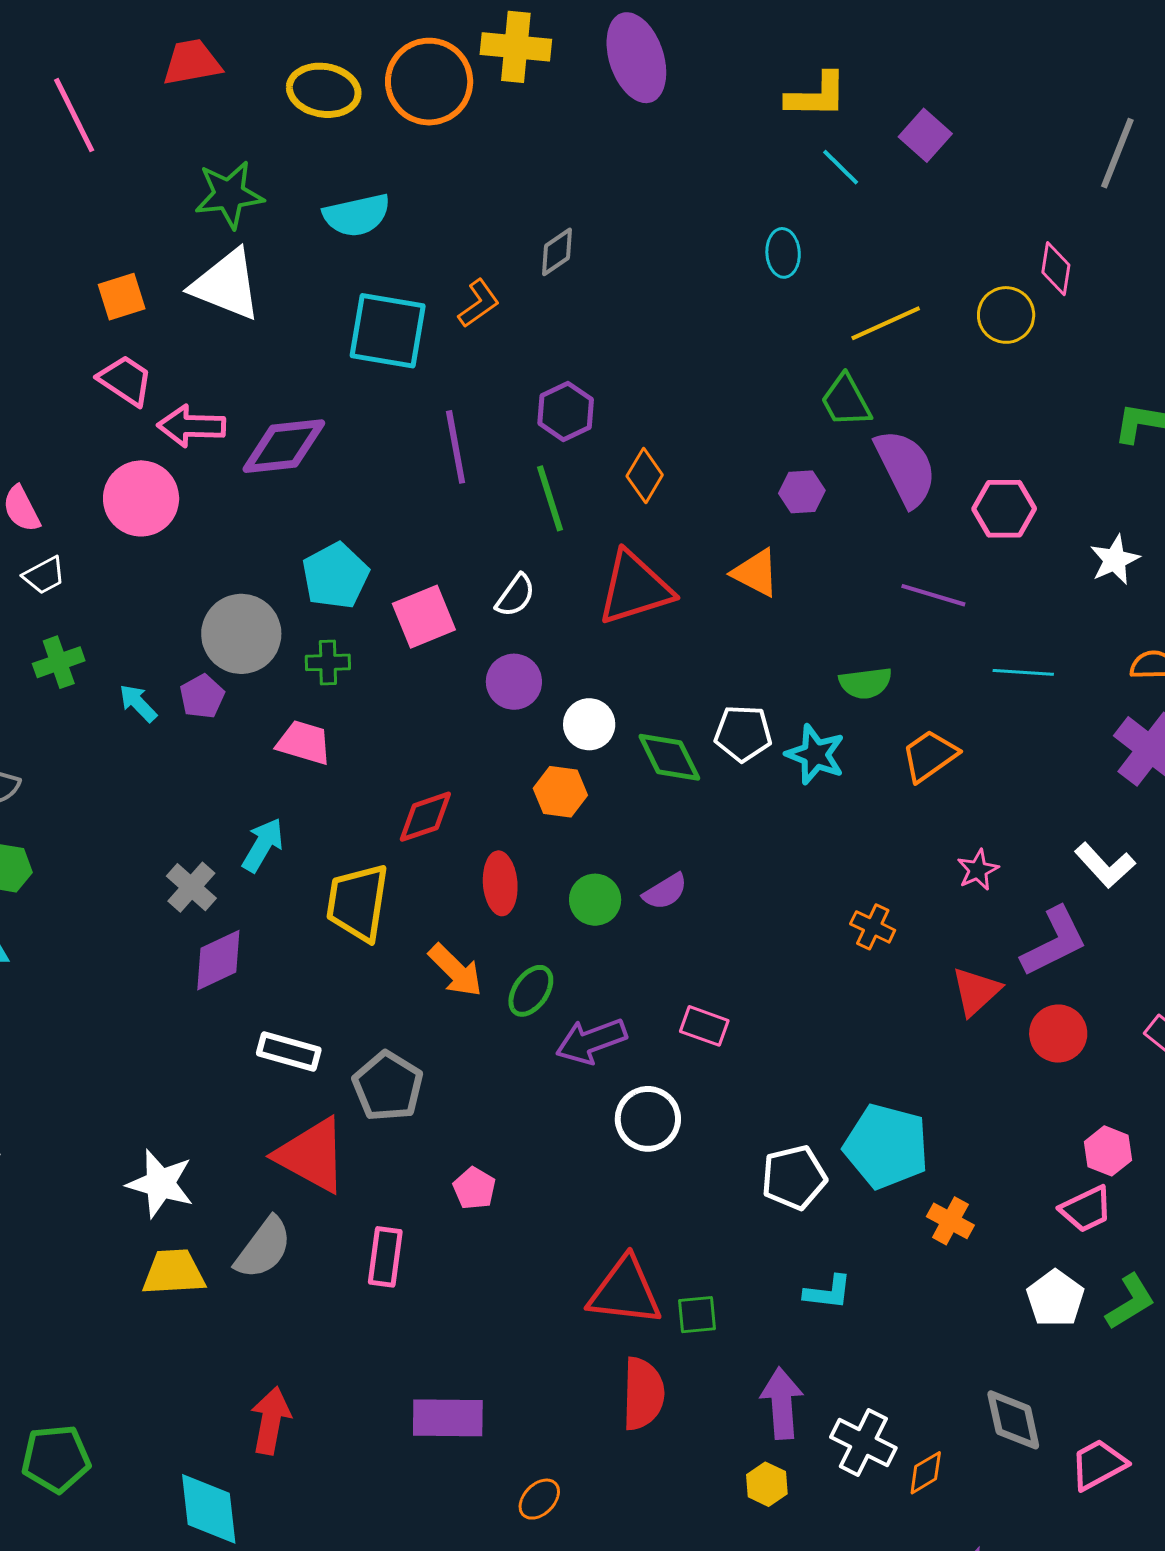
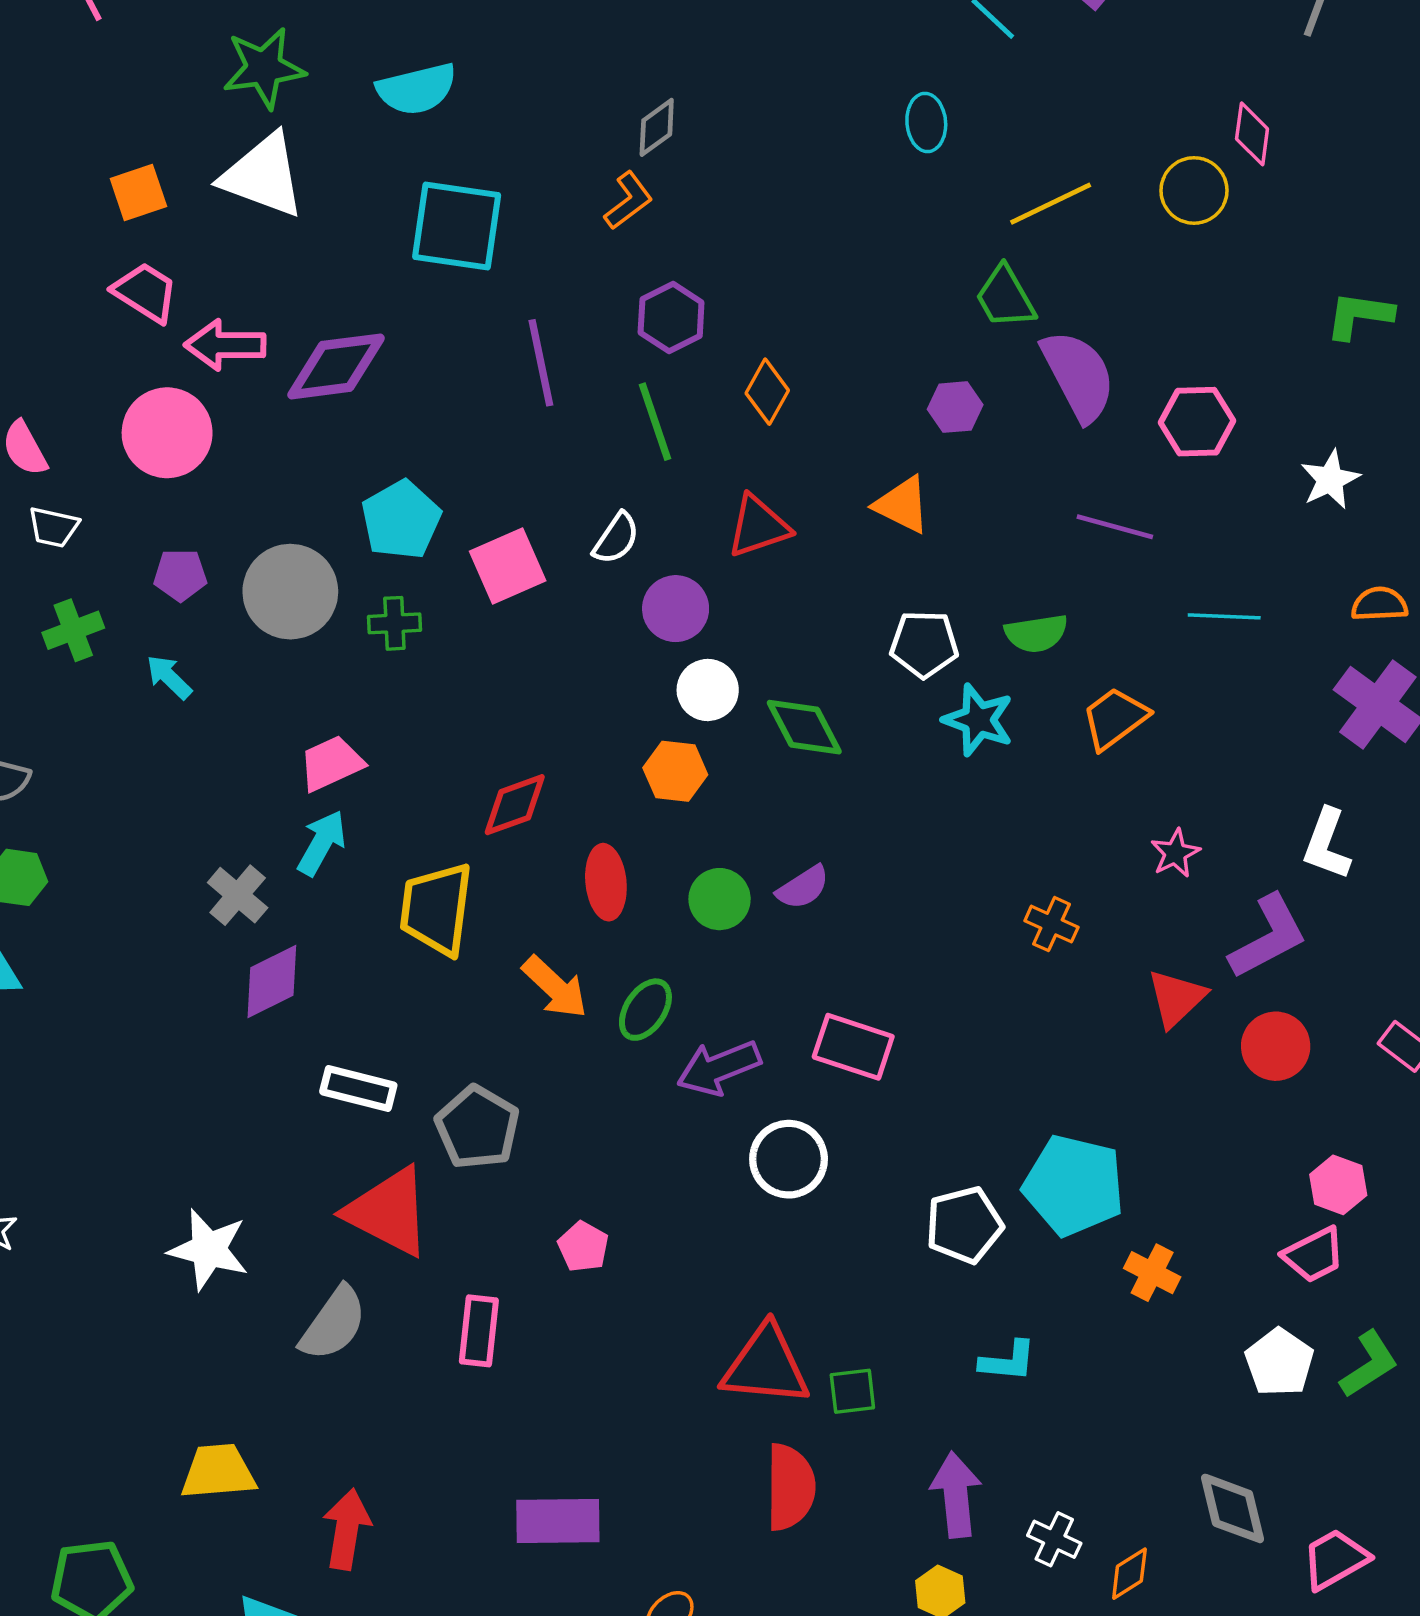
orange L-shape: (479, 303) -> (628, 201), moved
white trapezoid: (44, 575) -> (53, 527), turned 42
red triangle: (635, 588) -> (758, 526), size x0.7
purple circle: (514, 682) -> (676, 609), moved
purple pentagon: (202, 696) -> (180, 575), moved, turned 30
white pentagon: (743, 733) -> (924, 644), moved
pink trapezoid: (304, 743) -> (331, 763), moved, turned -40
white L-shape: (1105, 865) -> (1327, 844), turned 64
pink rectangle: (704, 1026) -> (853, 1047), size x1.4
yellow trapezoid: (174, 1272) -> (218, 1472), moved
white cross: (863, 1442) -> (1054, 1539), size x0.7

